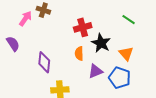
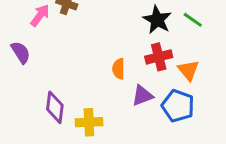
red cross: (83, 27) -> (159, 57), moved
black star: (101, 43) -> (157, 20), moved
purple diamond: (44, 62) -> (55, 107), moved

